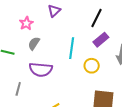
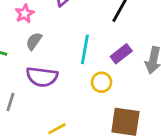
purple rectangle: (101, 40) -> (121, 54), moved
yellow circle: (92, 66) -> (102, 82), moved

